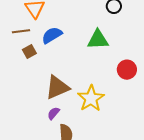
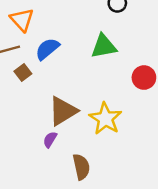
purple semicircle: (53, 113) -> (50, 140), moved

